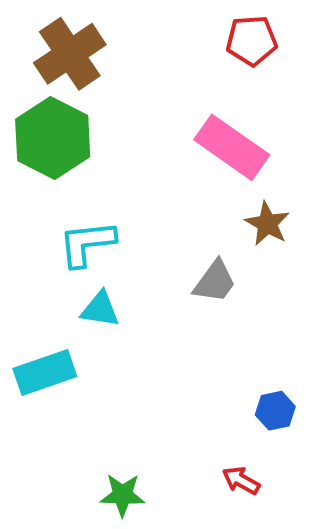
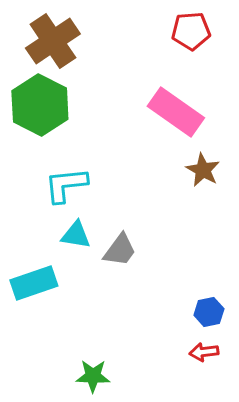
gray trapezoid: (215, 282) -> (120, 250), moved
red arrow: (241, 481) -> (204, 352), moved, turned -36

